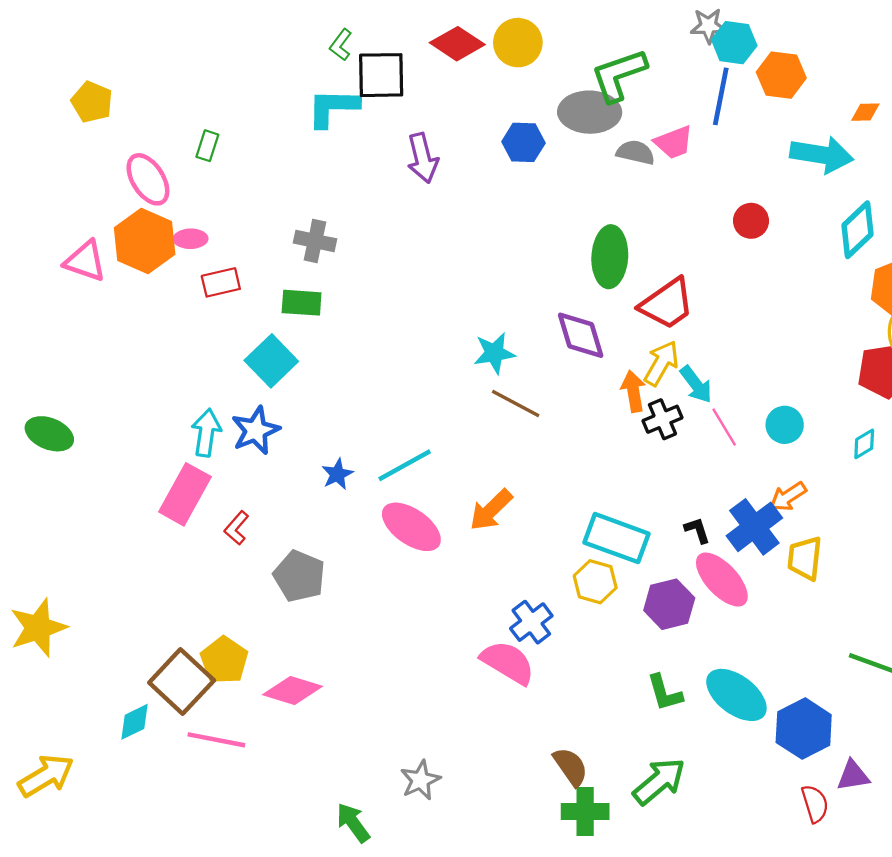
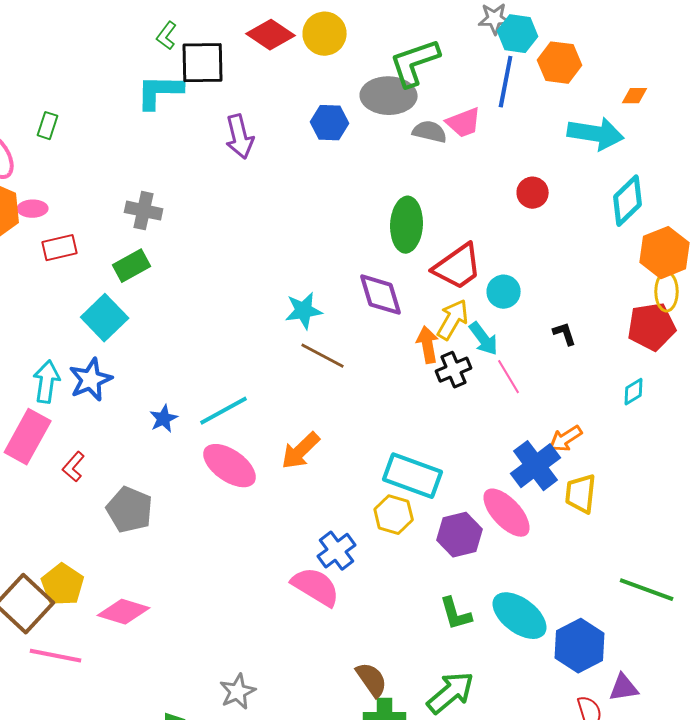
green rectangle: (302, 303) -> (132, 266), turned -33
cyan circle: (785, 425) -> (504, 292), moved
black L-shape: (697, 530) -> (565, 334), moved

